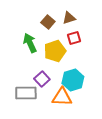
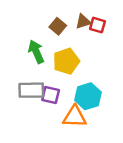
red square: (74, 38) -> (98, 25), moved, turned 32
purple square: (42, 79) -> (51, 95), turned -35
gray rectangle: (26, 93) -> (31, 90), moved

